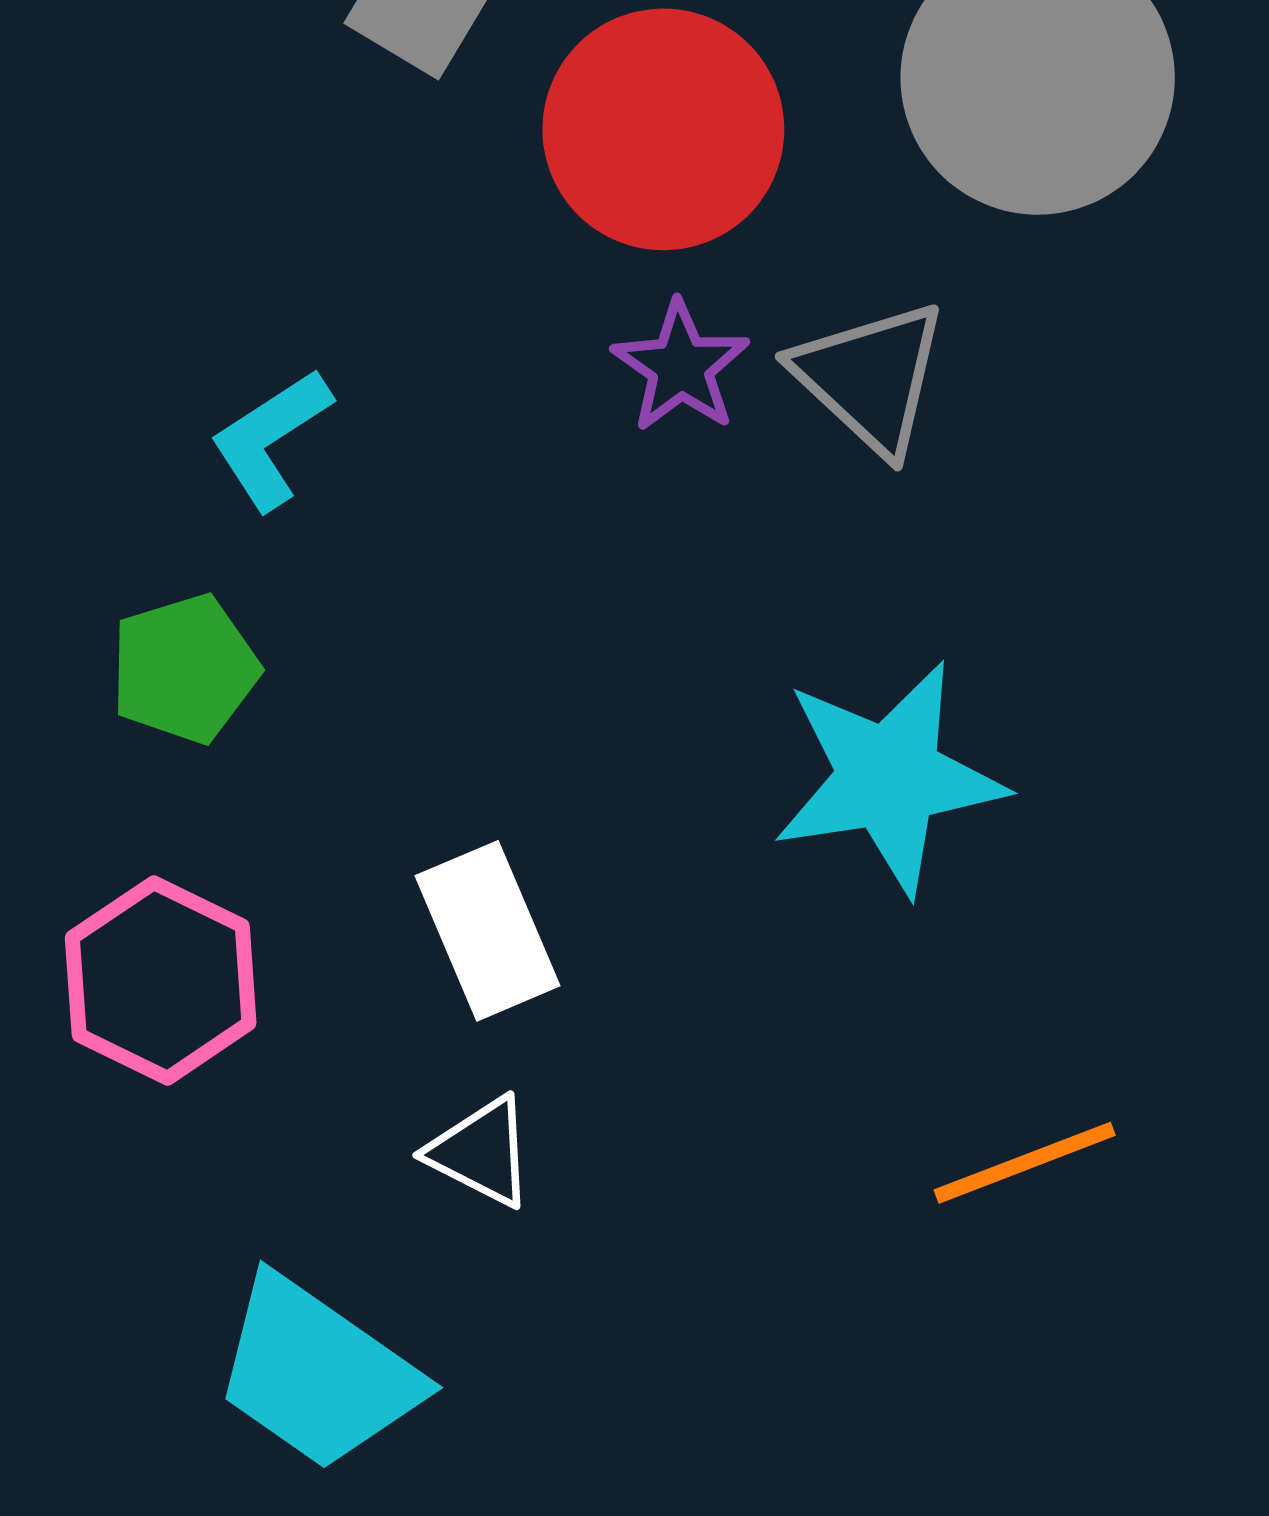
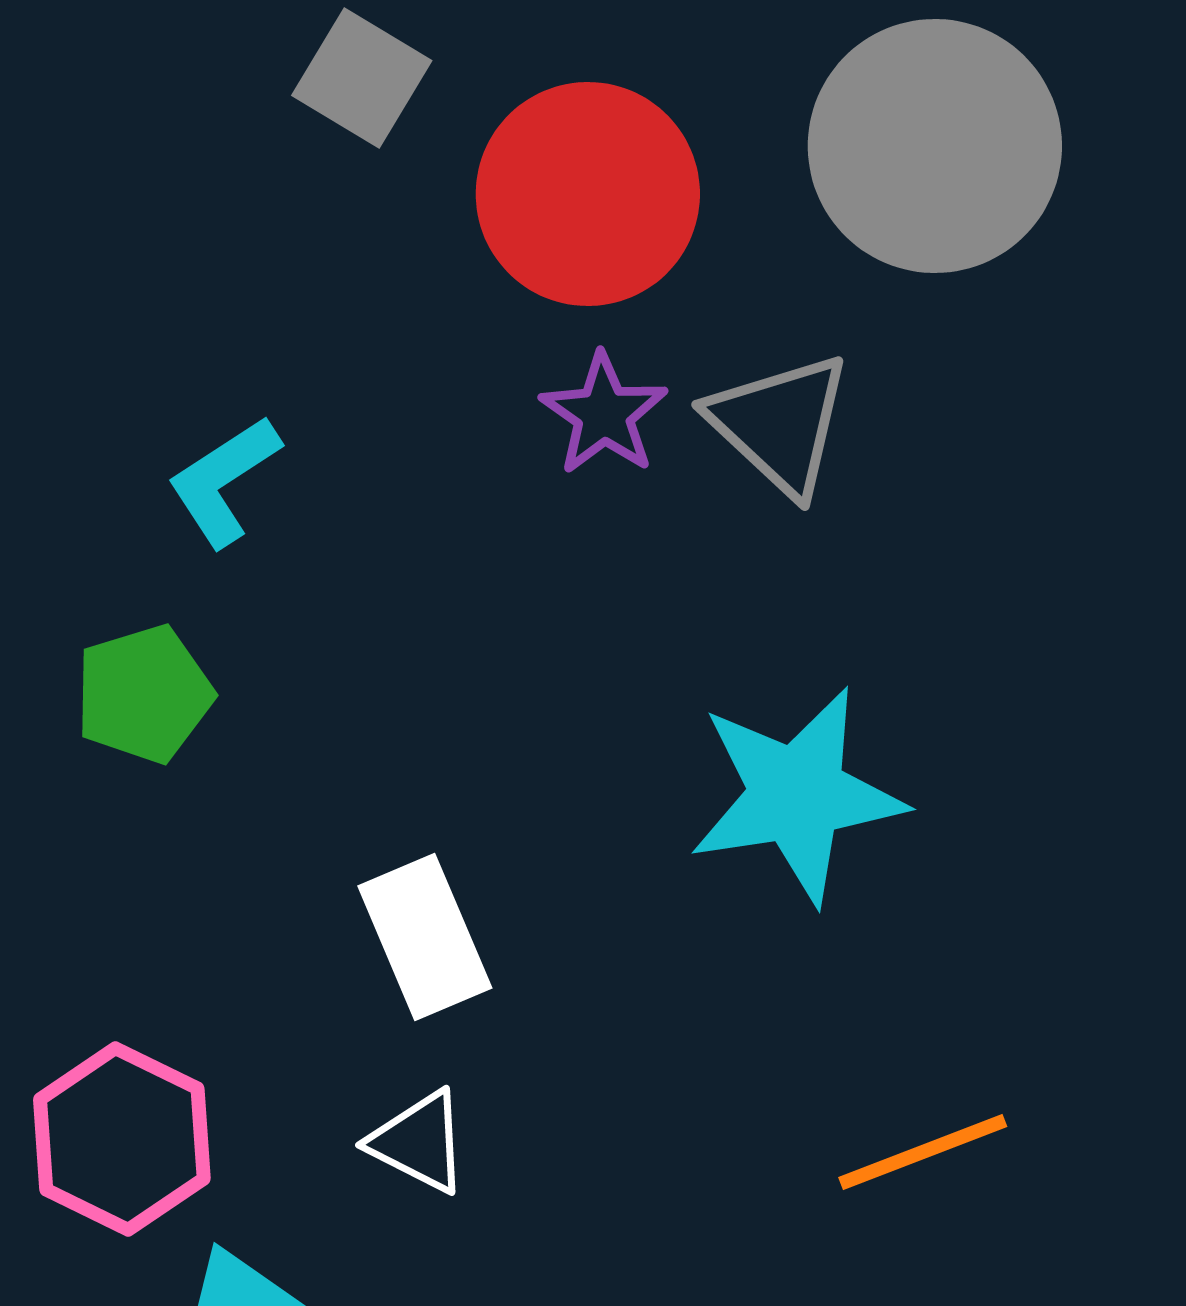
pink hexagon: (161, 980) -> (122, 1139), moved

